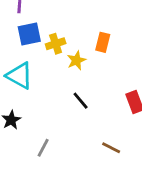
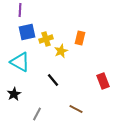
black line: (81, 101) -> (53, 80), moved
brown line: (111, 148) -> (76, 109), moved

